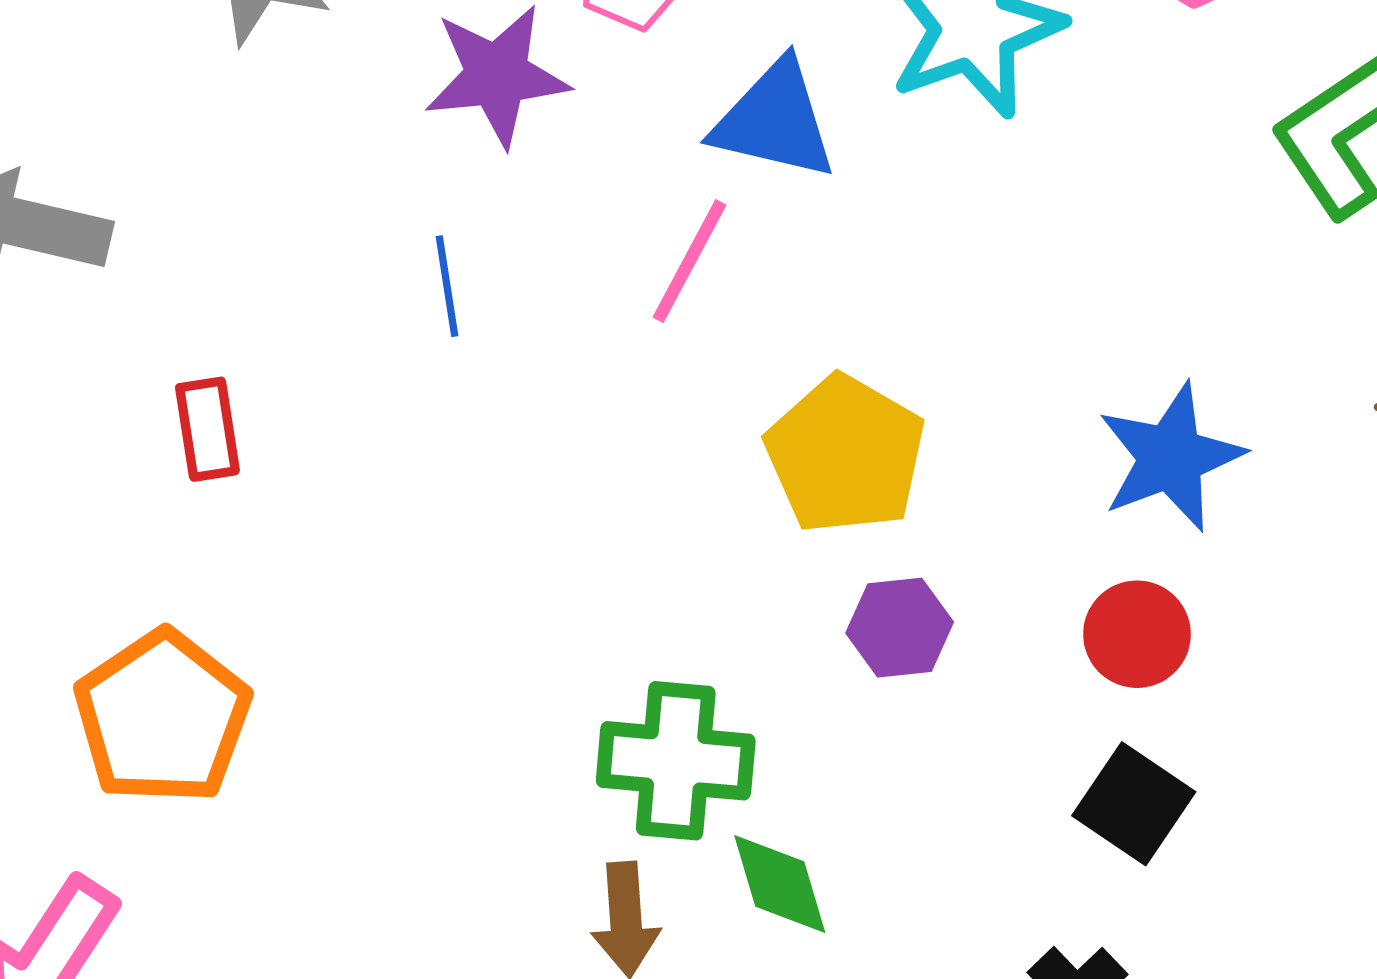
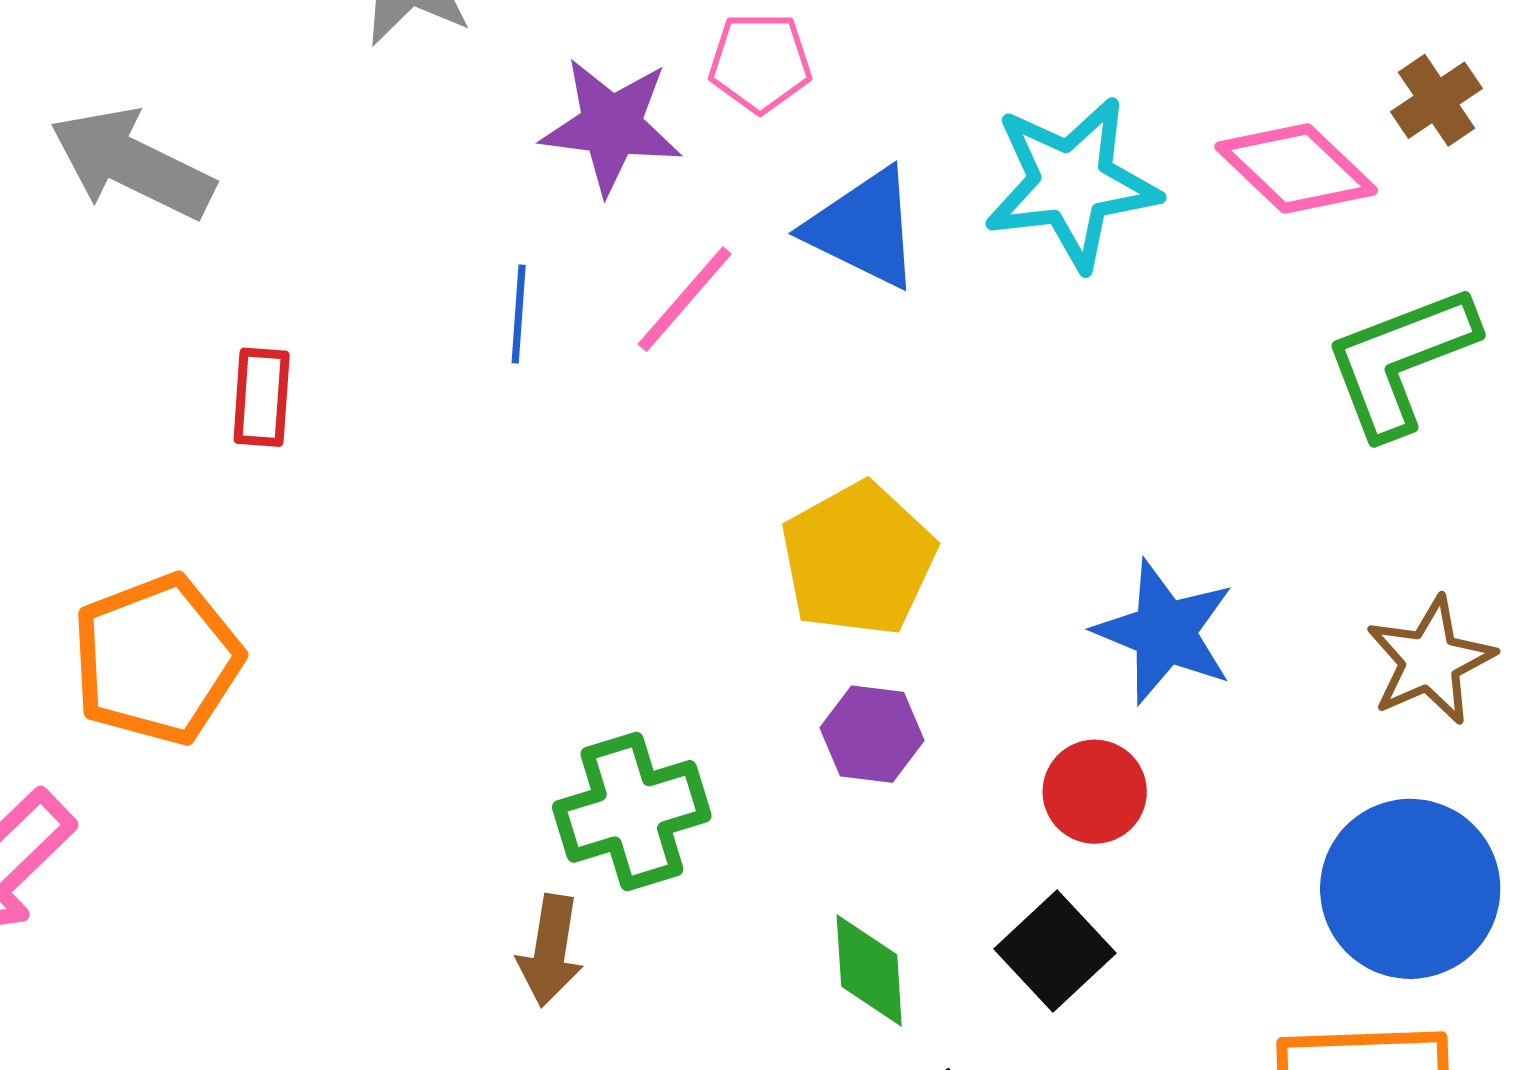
pink line: (689, 261) -> (685, 299), moved
blue star: (1171, 457) -> (1165, 632), turned 30
green cross: (676, 761) -> (632, 811), turned -35
green diamond: (780, 884) -> (869, 971), moved

